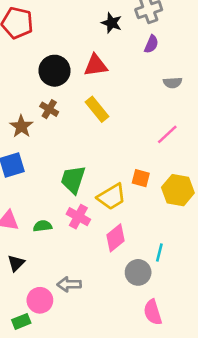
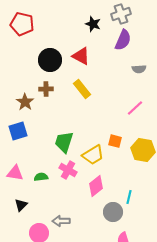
purple semicircle: (151, 44) -> (123, 40), size x1.5
red triangle: (96, 65) -> (81, 56), turned 36
brown cross: (49, 109) -> (46, 89), turned -32

